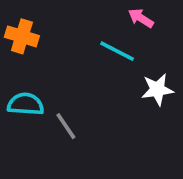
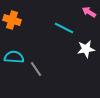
pink arrow: (141, 18) -> (89, 12), moved

